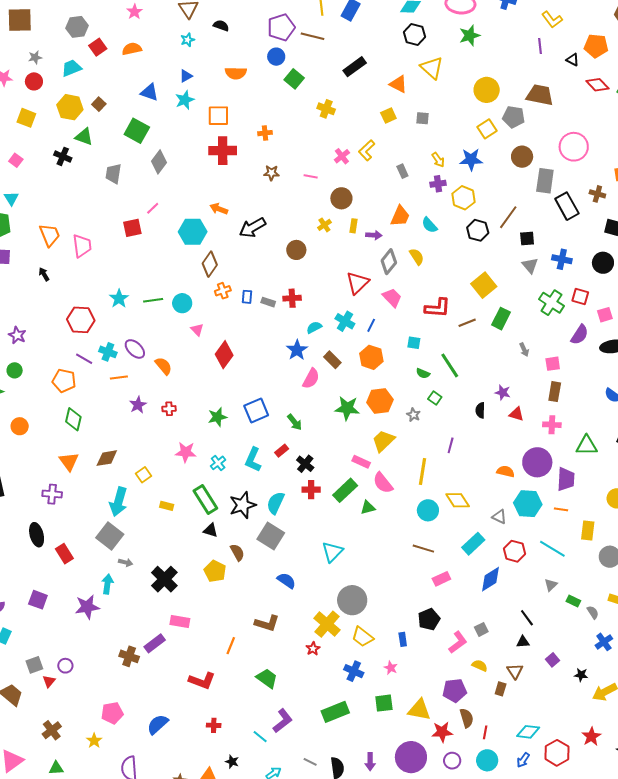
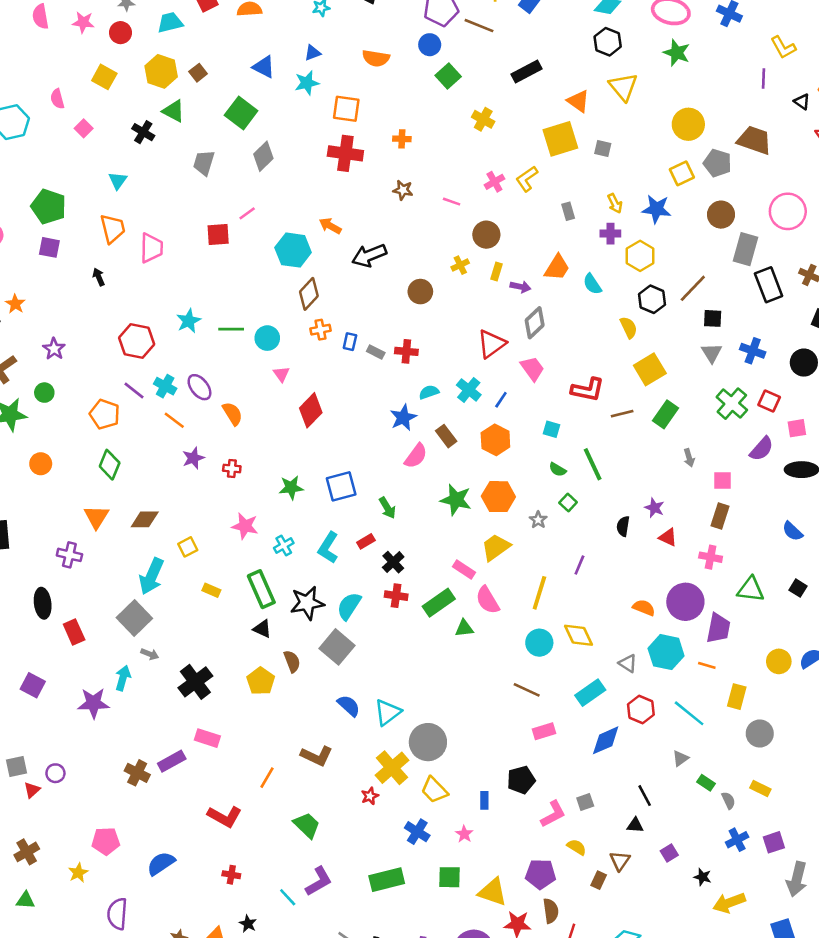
green star: (470, 35) -> (677, 53), turned 30
yellow square: (388, 116) -> (560, 139), size x1.8
cyan triangle: (11, 198) -> (118, 181), moved
yellow semicircle: (417, 257) -> (629, 328), moved
orange line: (119, 378) -> (174, 420), turned 36
cyan triangle: (332, 552) -> (388, 712), moved

